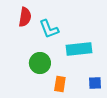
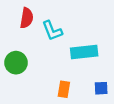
green circle: (40, 63) -> (16, 63), moved

